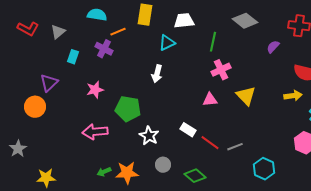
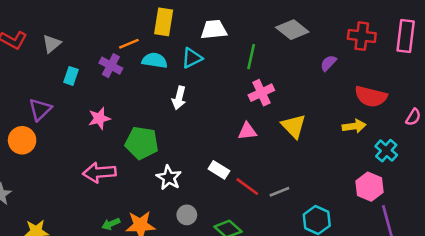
cyan semicircle: (97, 15) -> (155, 60), moved

